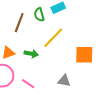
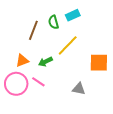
green arrow: (31, 54) -> (45, 62), turned 144
pink line: (28, 84) -> (38, 82), moved

